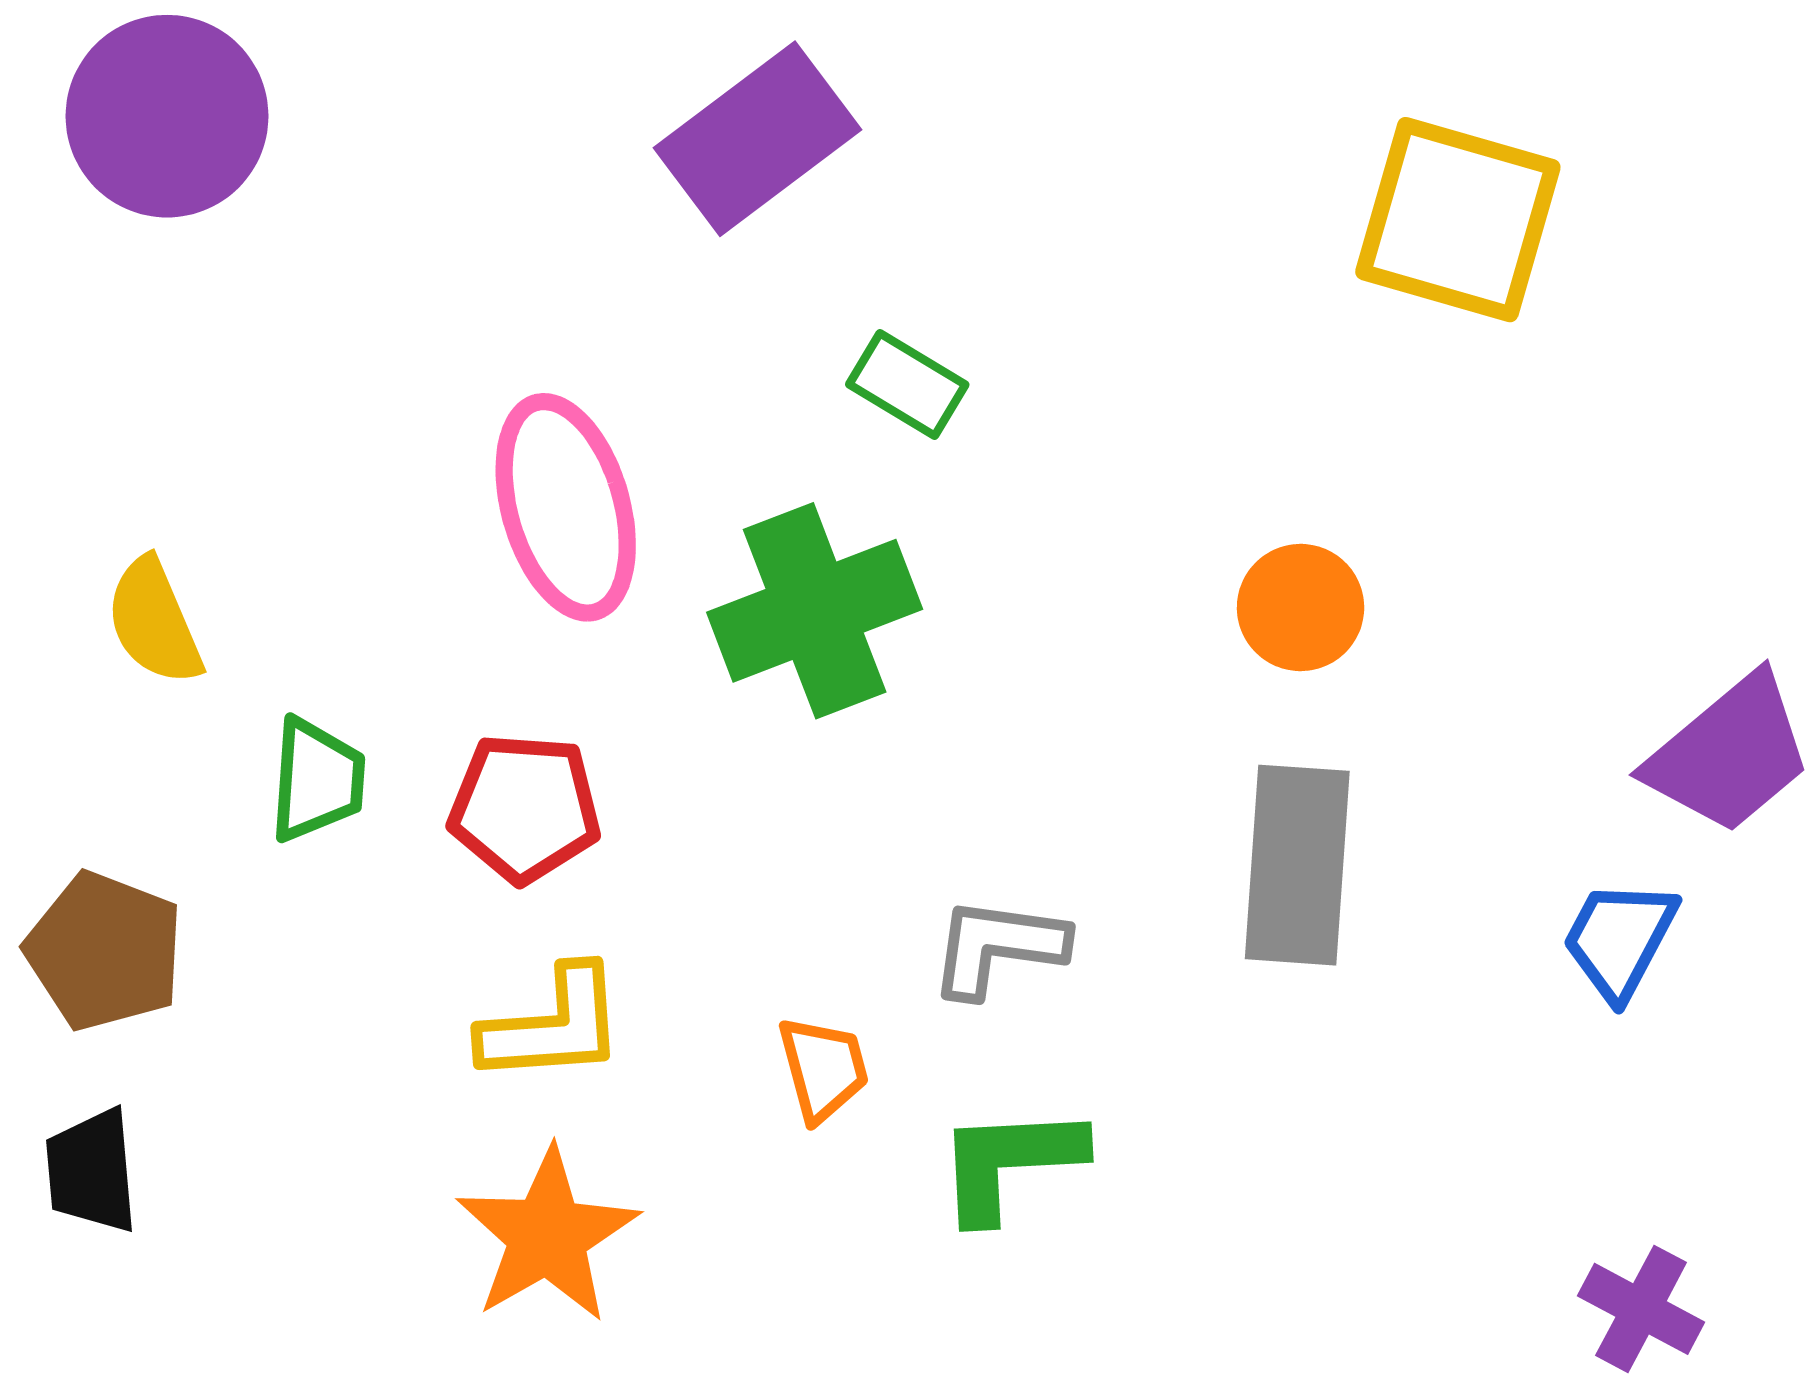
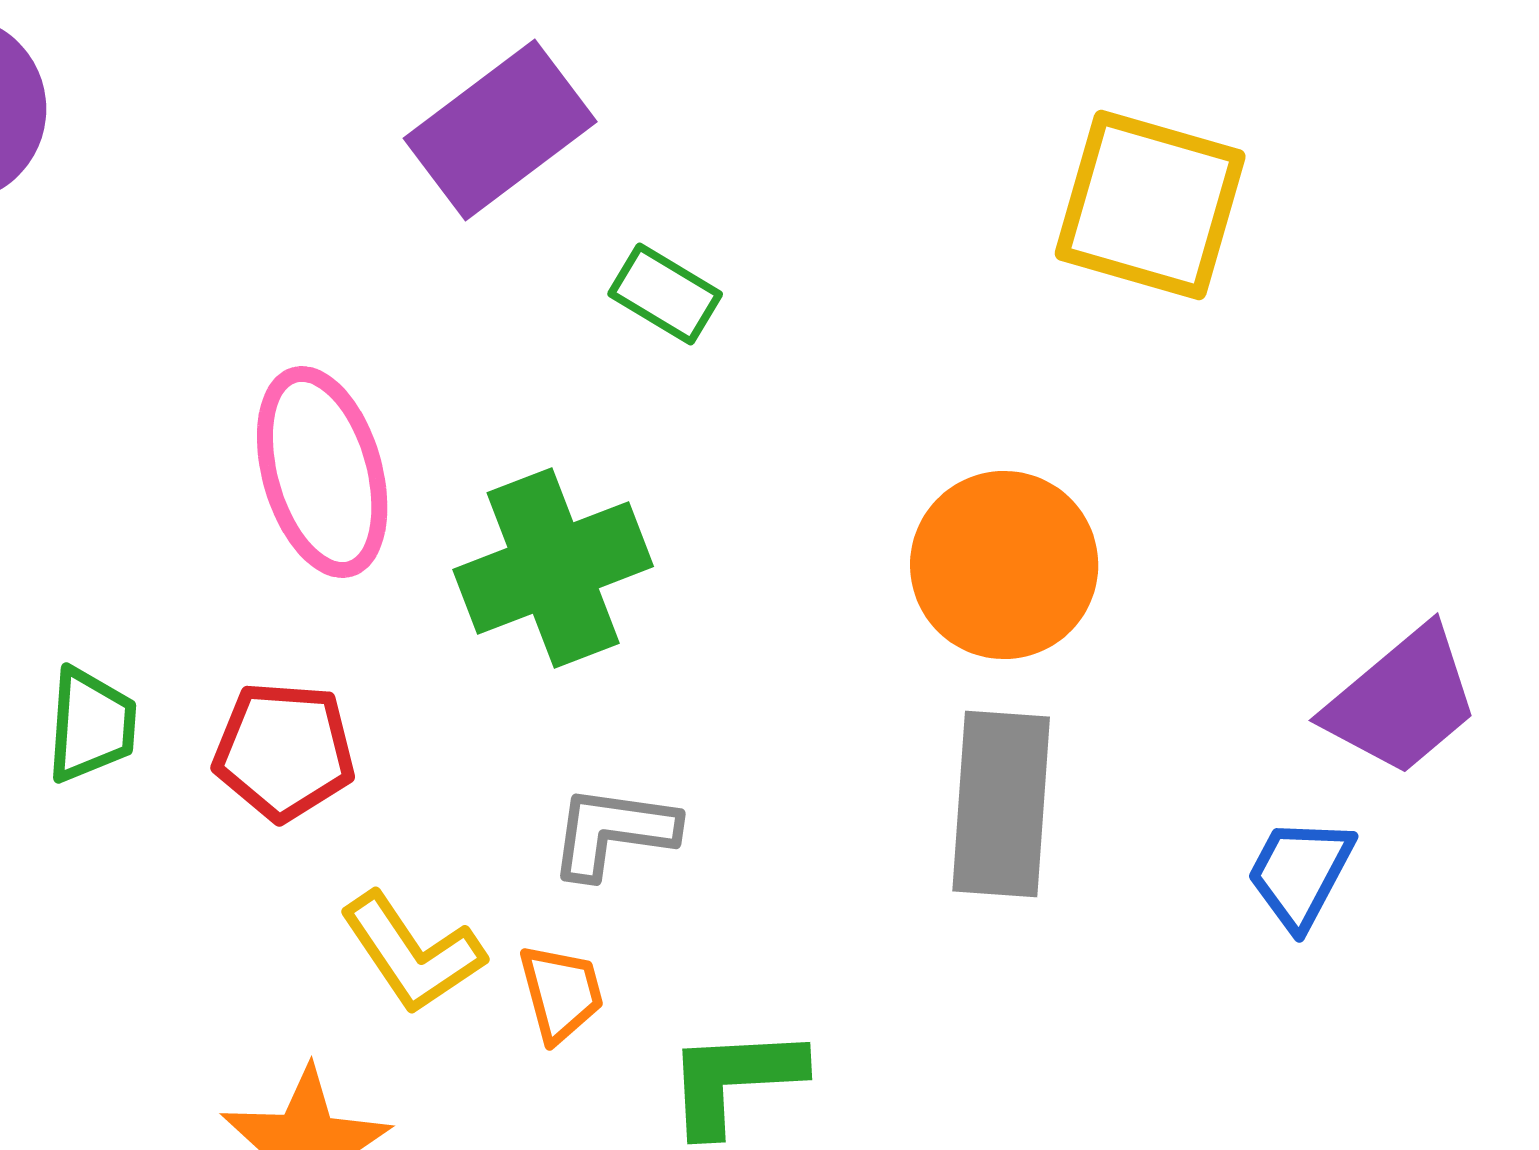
green rectangle: (907, 384) -> (665, 294), moved
orange circle: (1301, 608) -> (1004, 565), size x1.6
gray L-shape: (998, 947) -> (613, 832), moved
yellow L-shape: (553, 1026) -> (412, 953), moved, turned 60

